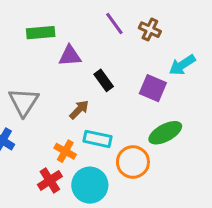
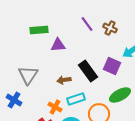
black rectangle: (104, 80) -> (88, 71), moved, size x1.5
brown arrow: (79, 110) -> (64, 80), turned -144
cyan rectangle: (98, 139) -> (76, 99), turned -30

